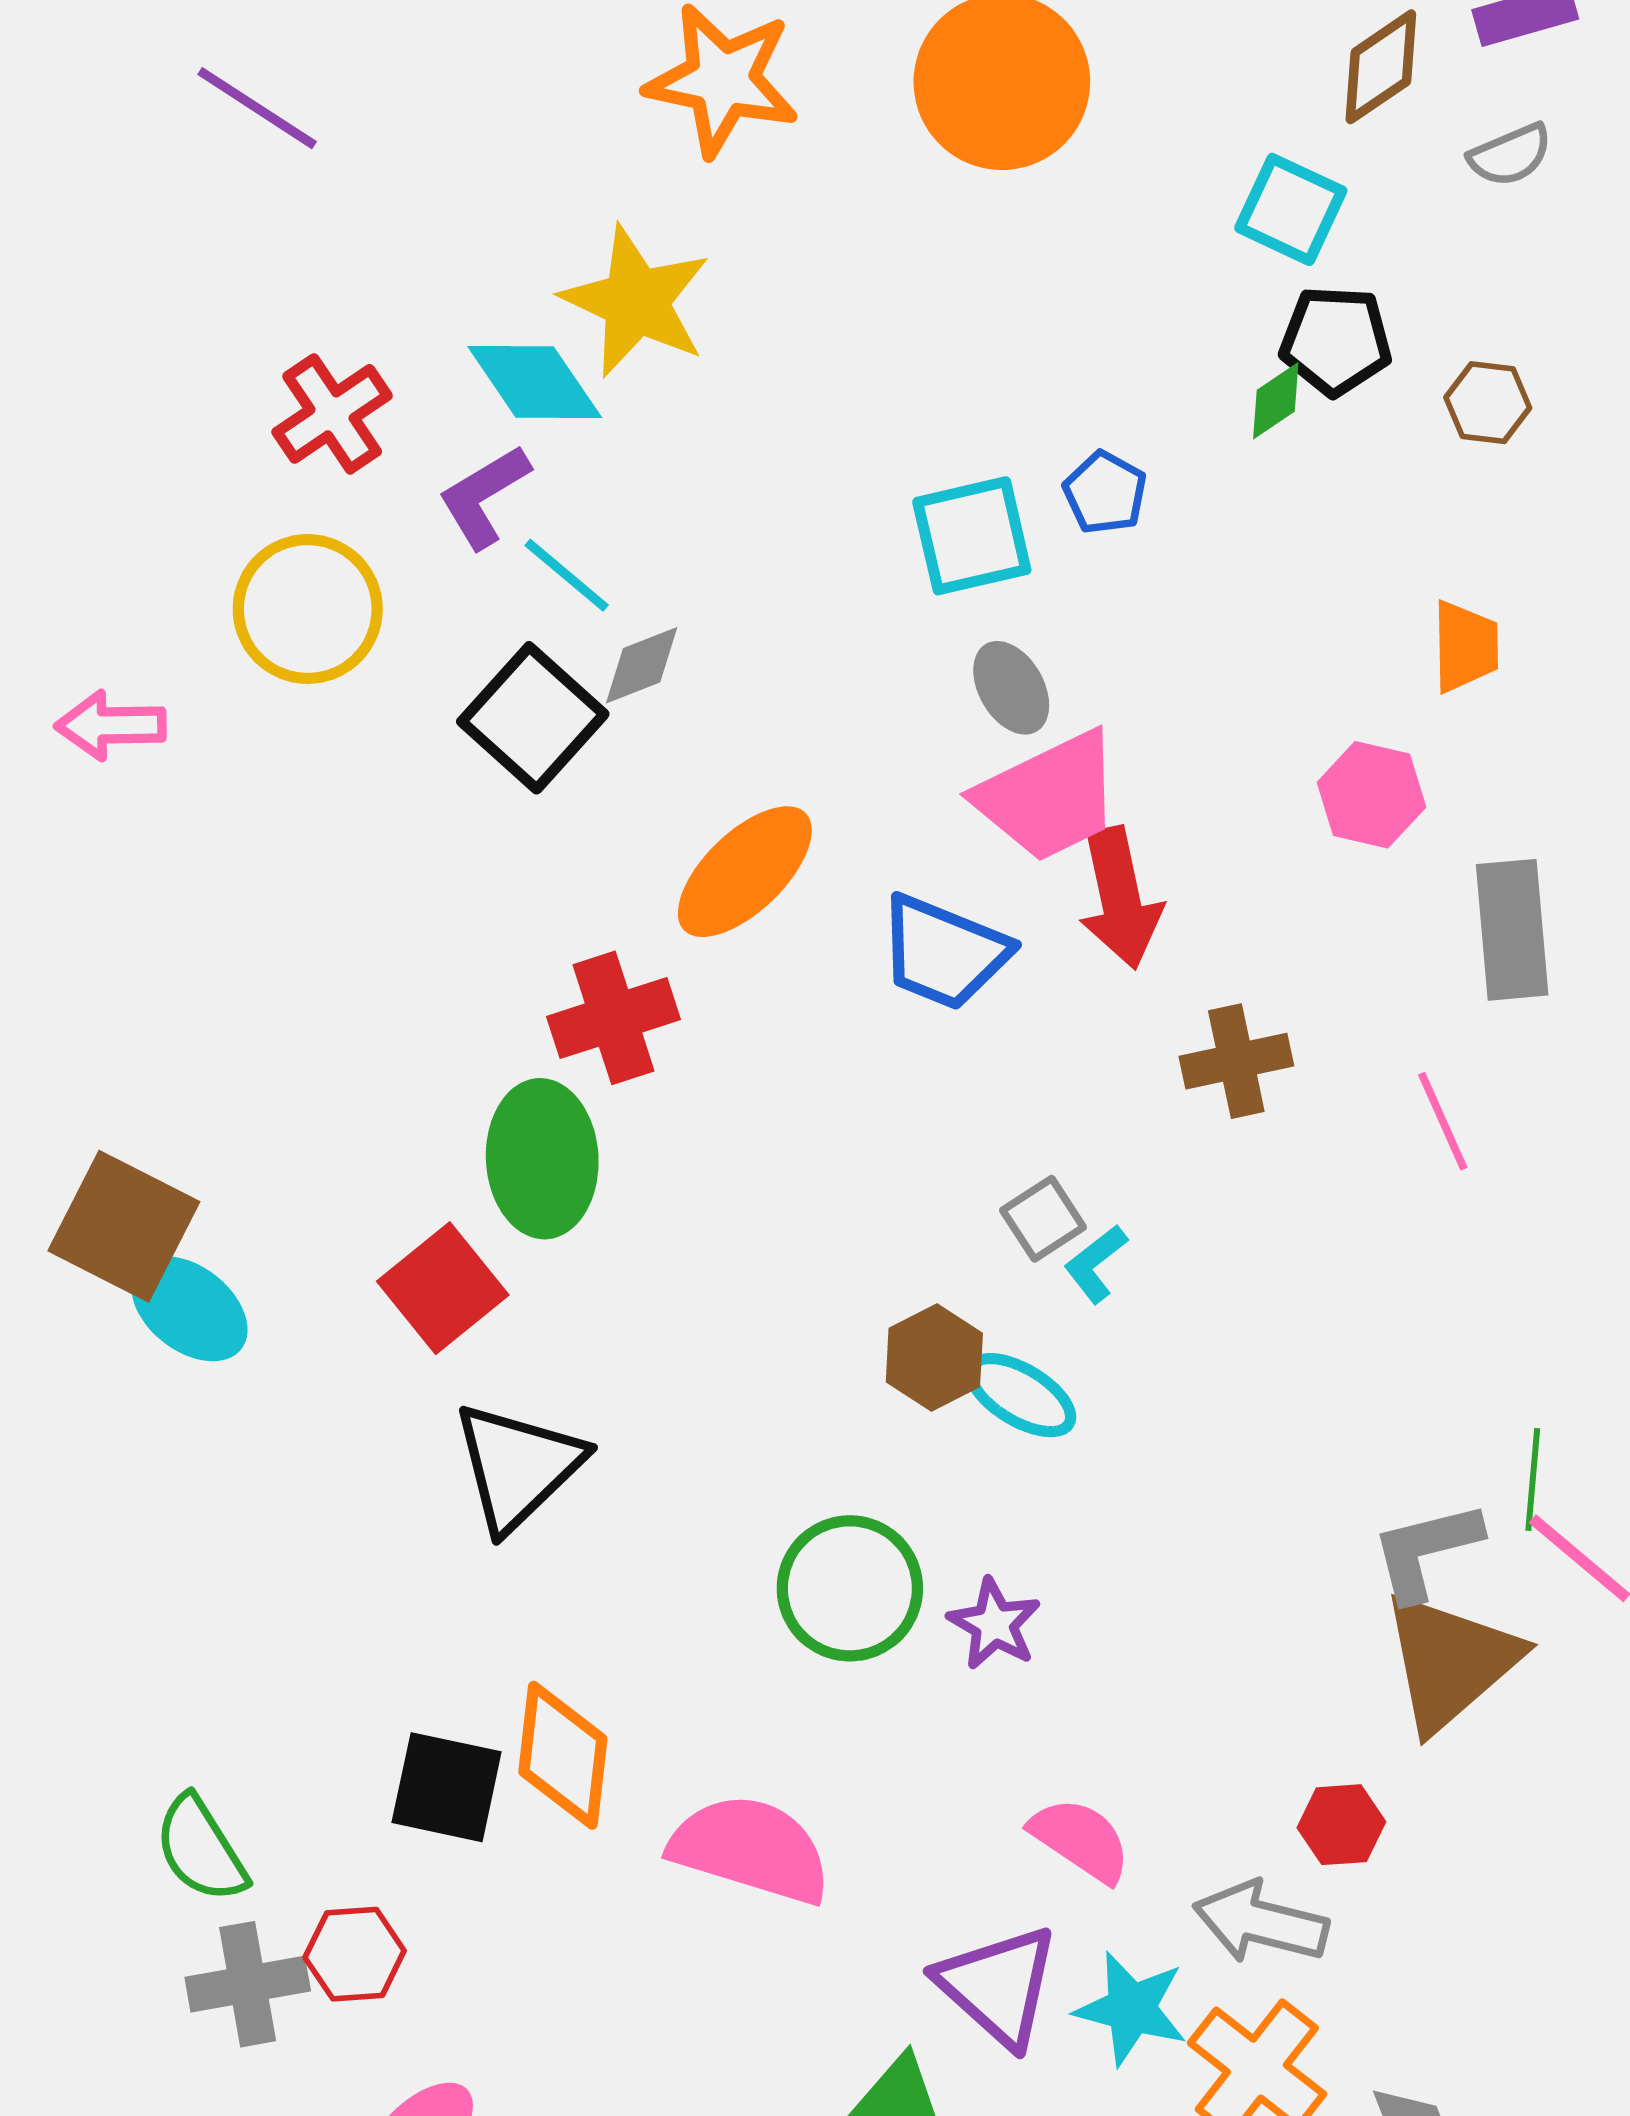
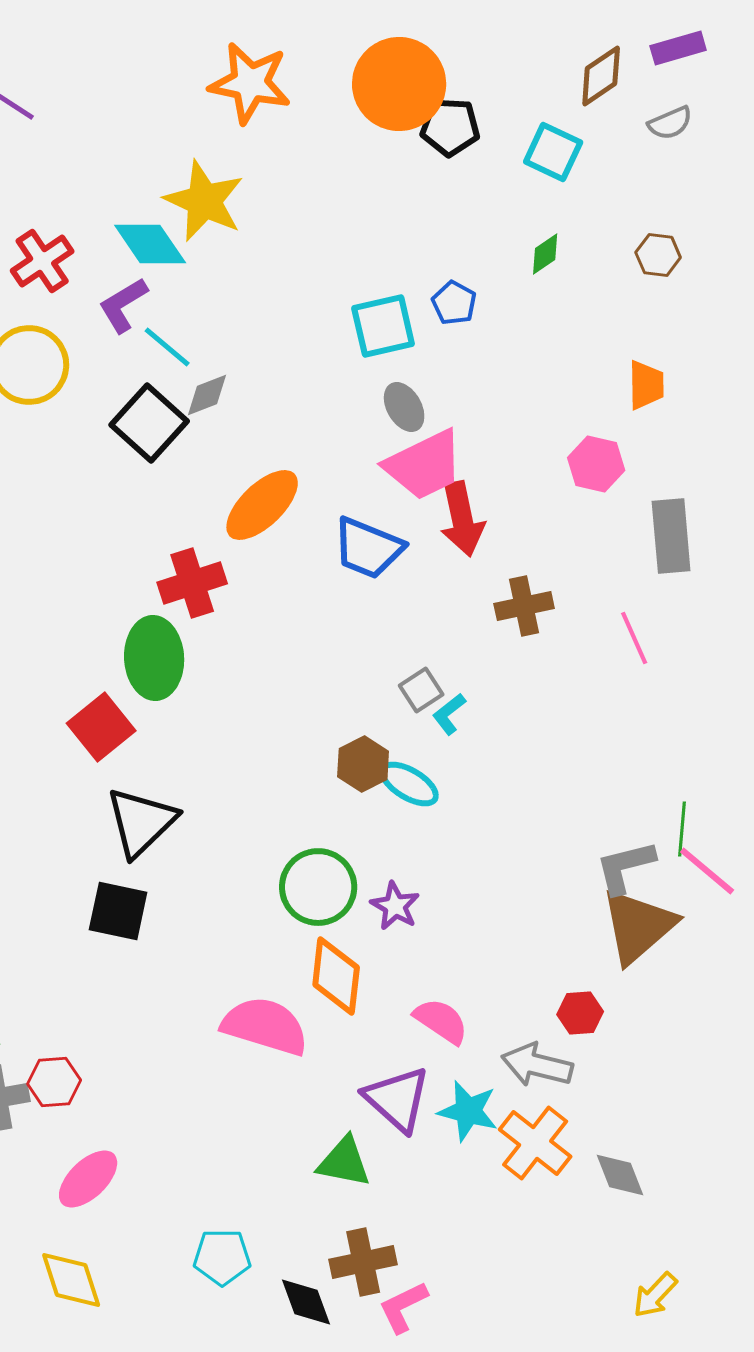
black pentagon: (1336, 341) -> (450, 127), moved
orange diamond: (563, 1755) -> (336, 976), moved
black square: (447, 1787) -> (118, 911), moved

